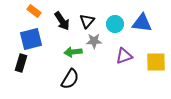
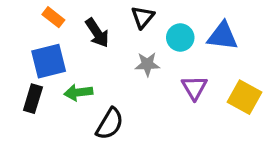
black triangle: (87, 21) -> (143, 17), moved
green arrow: (73, 52) -> (78, 92), moved
purple triangle: (124, 56) -> (194, 88), turned -42
yellow square: (156, 62) -> (245, 97), turned 30

